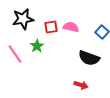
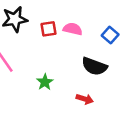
green star: (37, 46) -> (45, 82), moved

